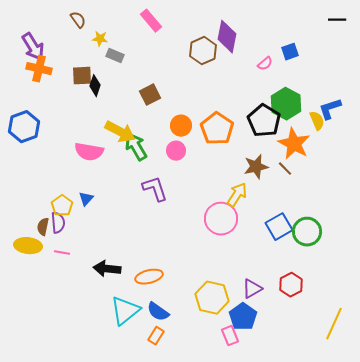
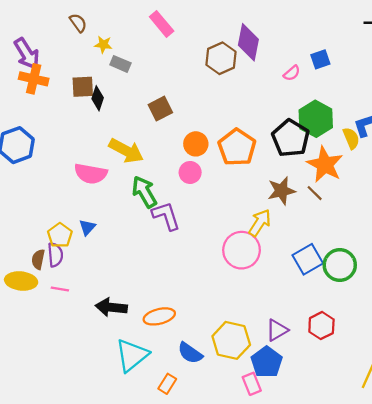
green arrow: (136, 147) -> (144, 192), moved
blue semicircle: (158, 312) -> (190, 353), moved

